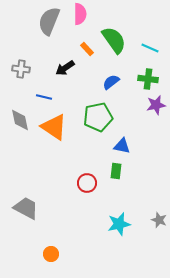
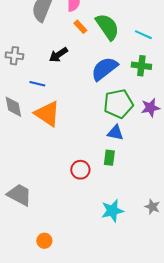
orange rectangle: (87, 49) -> (80, 27), moved
blue semicircle: (111, 82) -> (104, 69), size x1.6
purple star: (156, 105) -> (150, 108), moved
green pentagon: (98, 117) -> (118, 104), moved

